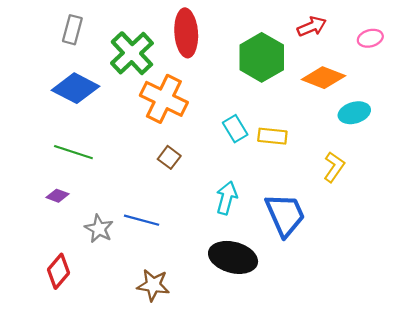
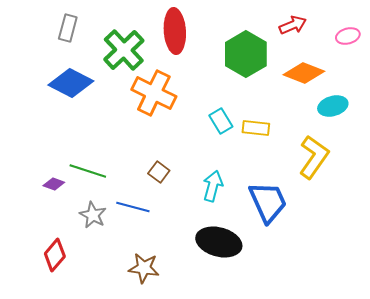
green line: (73, 152) -> (88, 171), moved
brown square: (169, 157) -> (159, 172), moved
yellow L-shape: (334, 167) -> (314, 157), size x1.5

